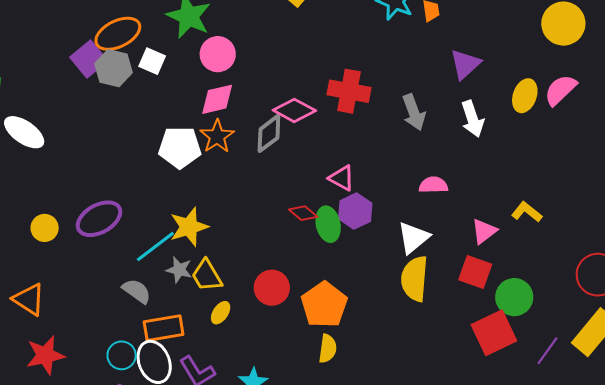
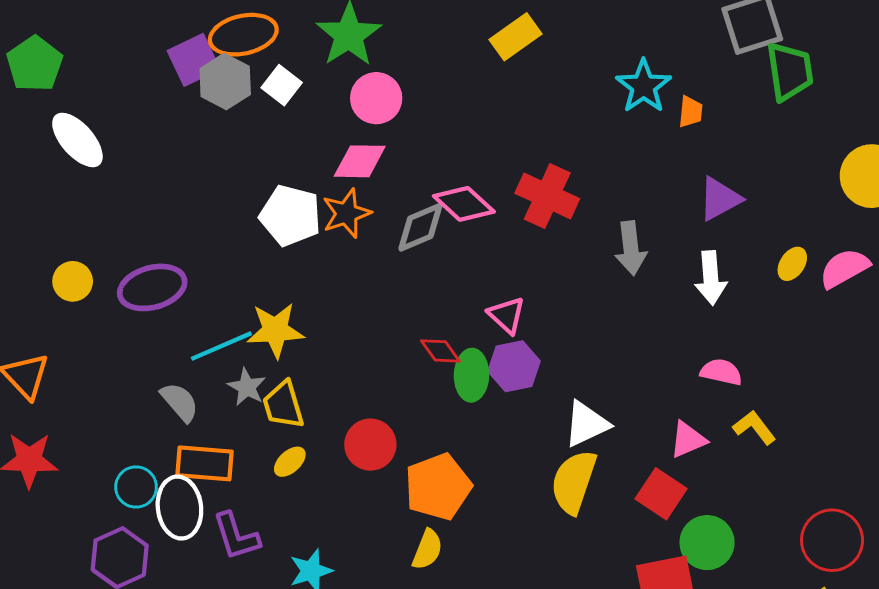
yellow ellipse: (525, 96) -> (792, 264), size x0.7
pink semicircle: (433, 185) -> (721, 372), moved

